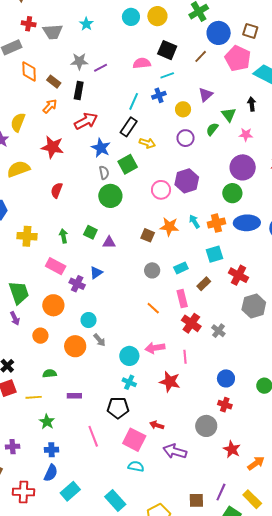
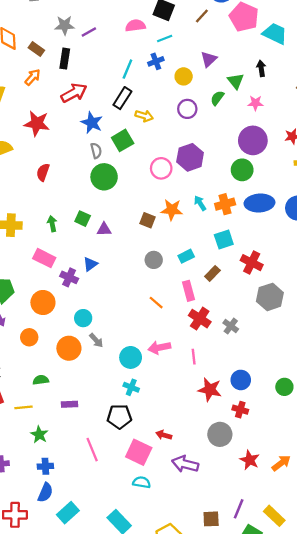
red star: (170, 382) -> (210, 390), moved
orange arrow: (256, 463) -> (281, 463), moved

